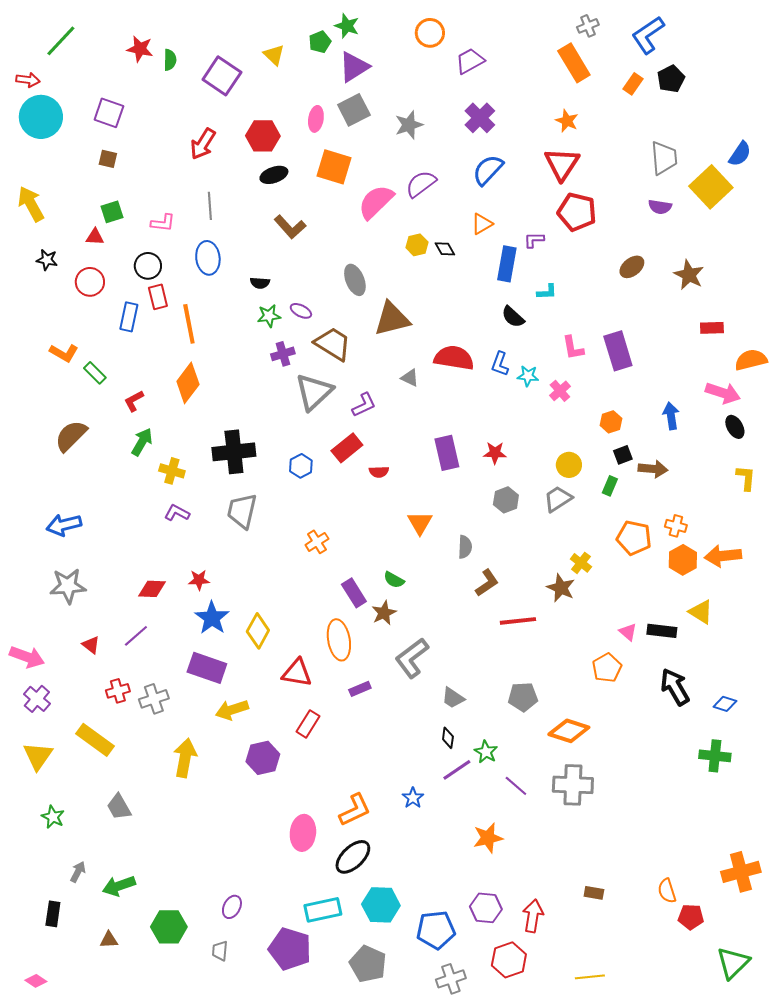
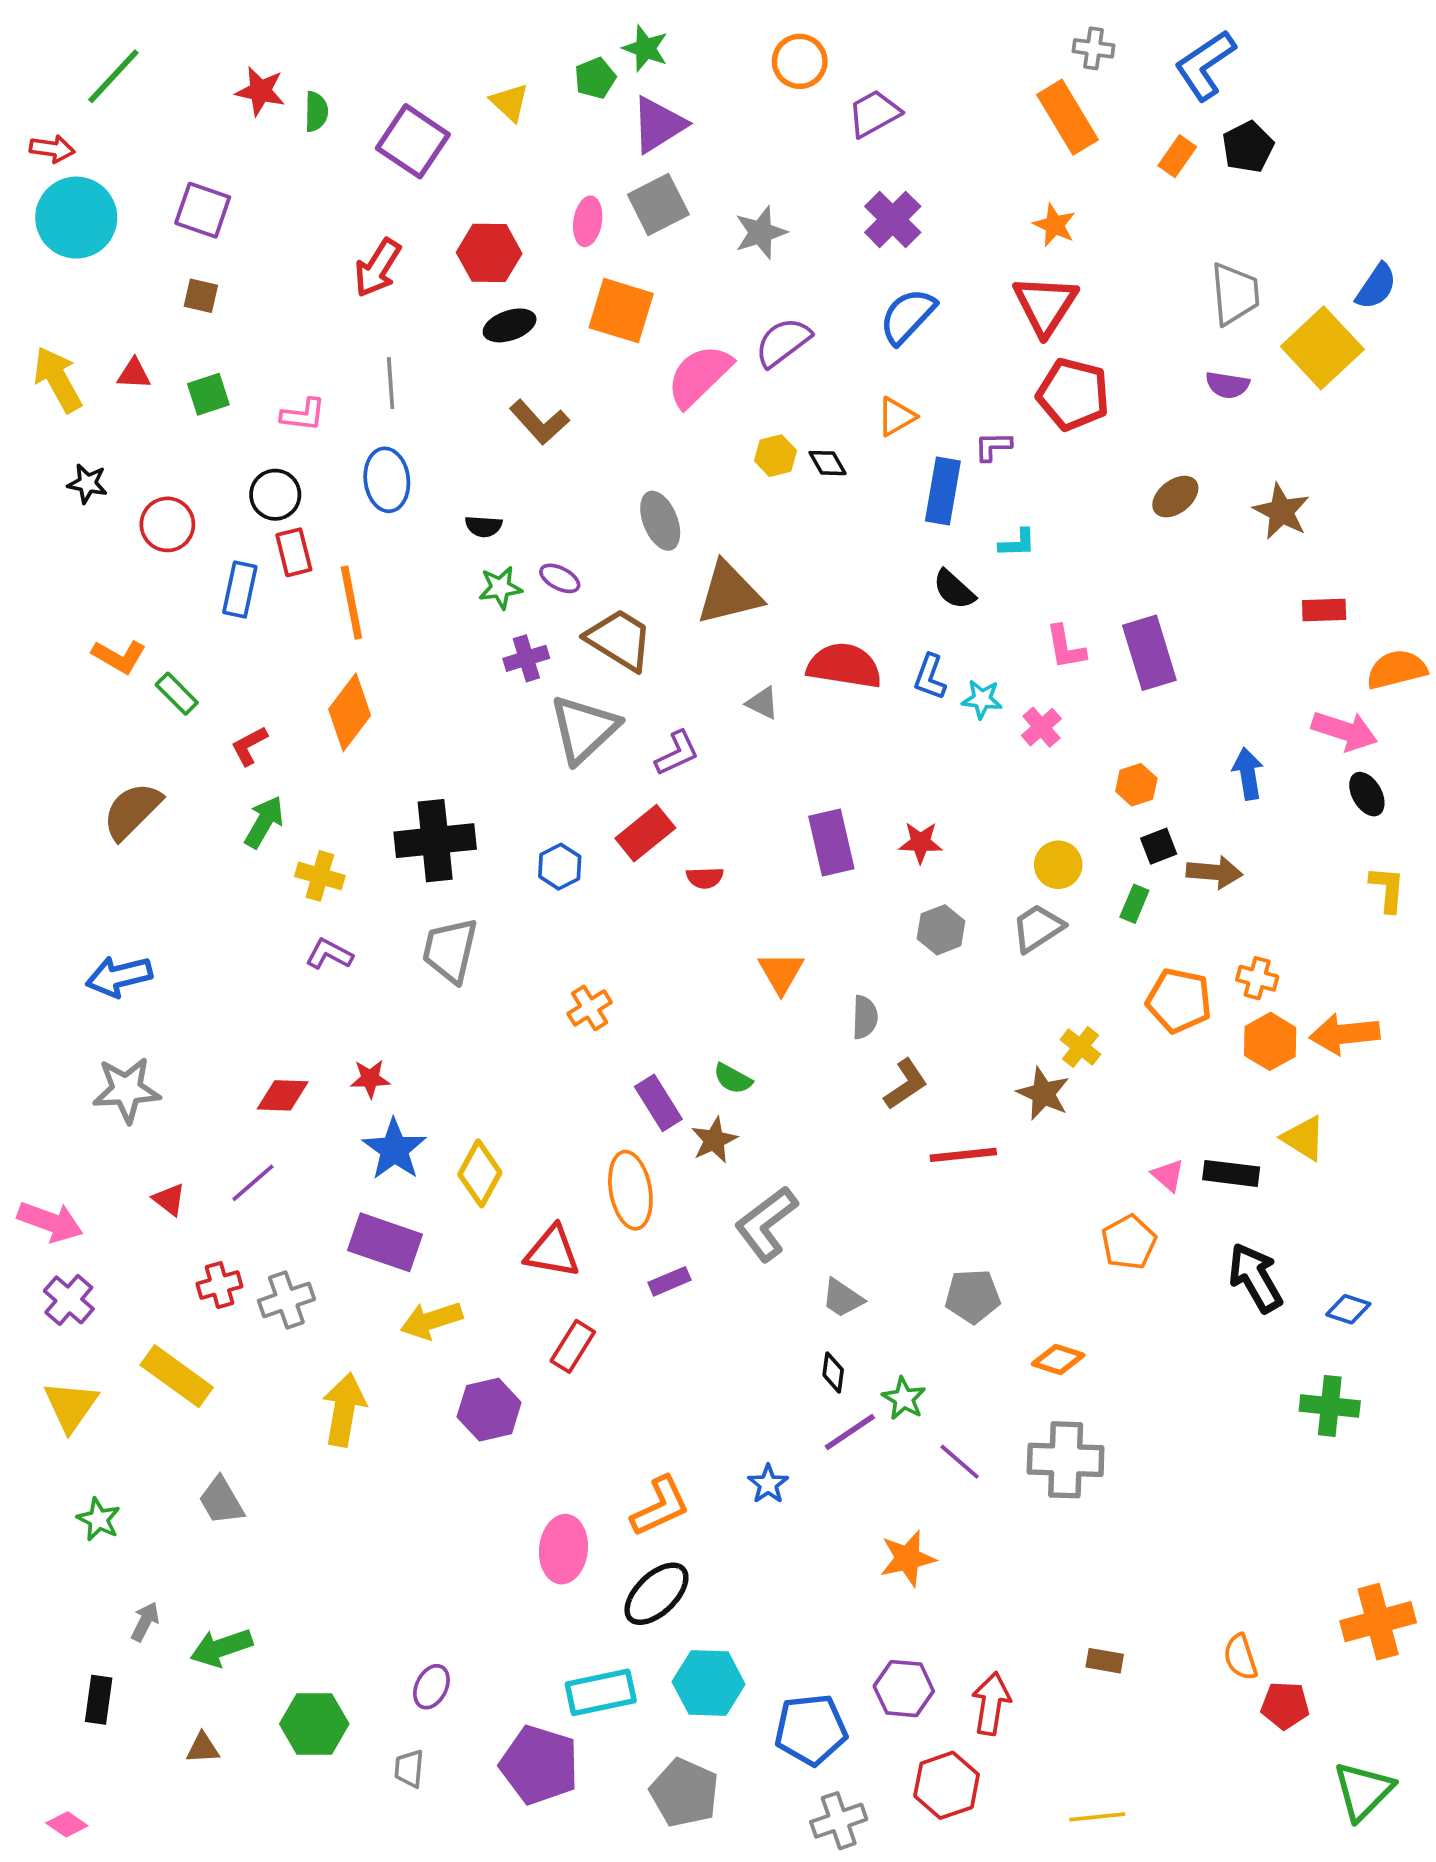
gray cross: (588, 26) -> (1094, 48), turned 30
red triangle: (95, 237) -> (134, 374), moved
orange diamond: (569, 731) -> (1058, 1359), size x0.7

